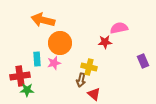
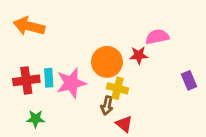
orange arrow: (43, 20) -> (29, 26), moved
orange circle: (60, 43) -> (107, 62), moved
pink star: (54, 63) -> (71, 83), size x1.6
red cross: (20, 76) -> (26, 80), moved

